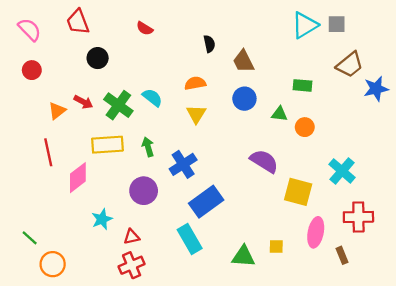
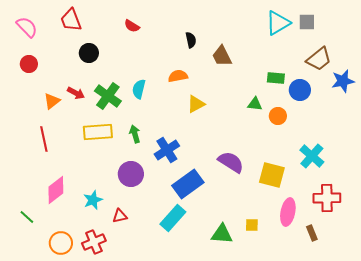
cyan semicircle: (152, 98) -> (139, 89), turned -114
blue circle: (244, 99) -> (300, 90), moved
yellow triangle: (196, 114) -> (196, 104), moved, turned 30
purple semicircle: (264, 161) -> (231, 162), moved
pink diamond: (78, 178) -> (56, 190), moved
cyan rectangle: (190, 239) -> (173, 218), turned 72
orange circle: (53, 264) -> (61, 243), moved
red cross: (132, 265) -> (94, 242), moved

